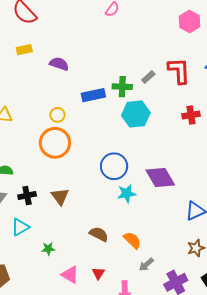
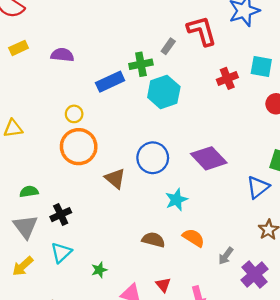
cyan star: (127, 194) -> (176, 200), moved
brown triangle: (60, 196) -> (115, 178), moved
gray arrow: (146, 265) -> (226, 256), moved

